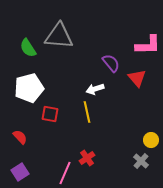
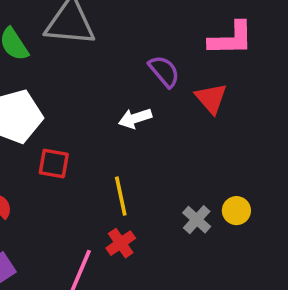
yellow line: (87, 112) -> (121, 196), moved
gray cross: (141, 161) -> (197, 220), moved

